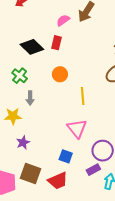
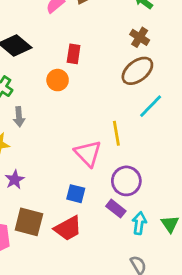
red rectangle: (57, 43) -> (74, 54), moved
yellow line: (83, 96) -> (116, 133), moved
purple rectangle: (93, 170) -> (116, 209), turned 72

